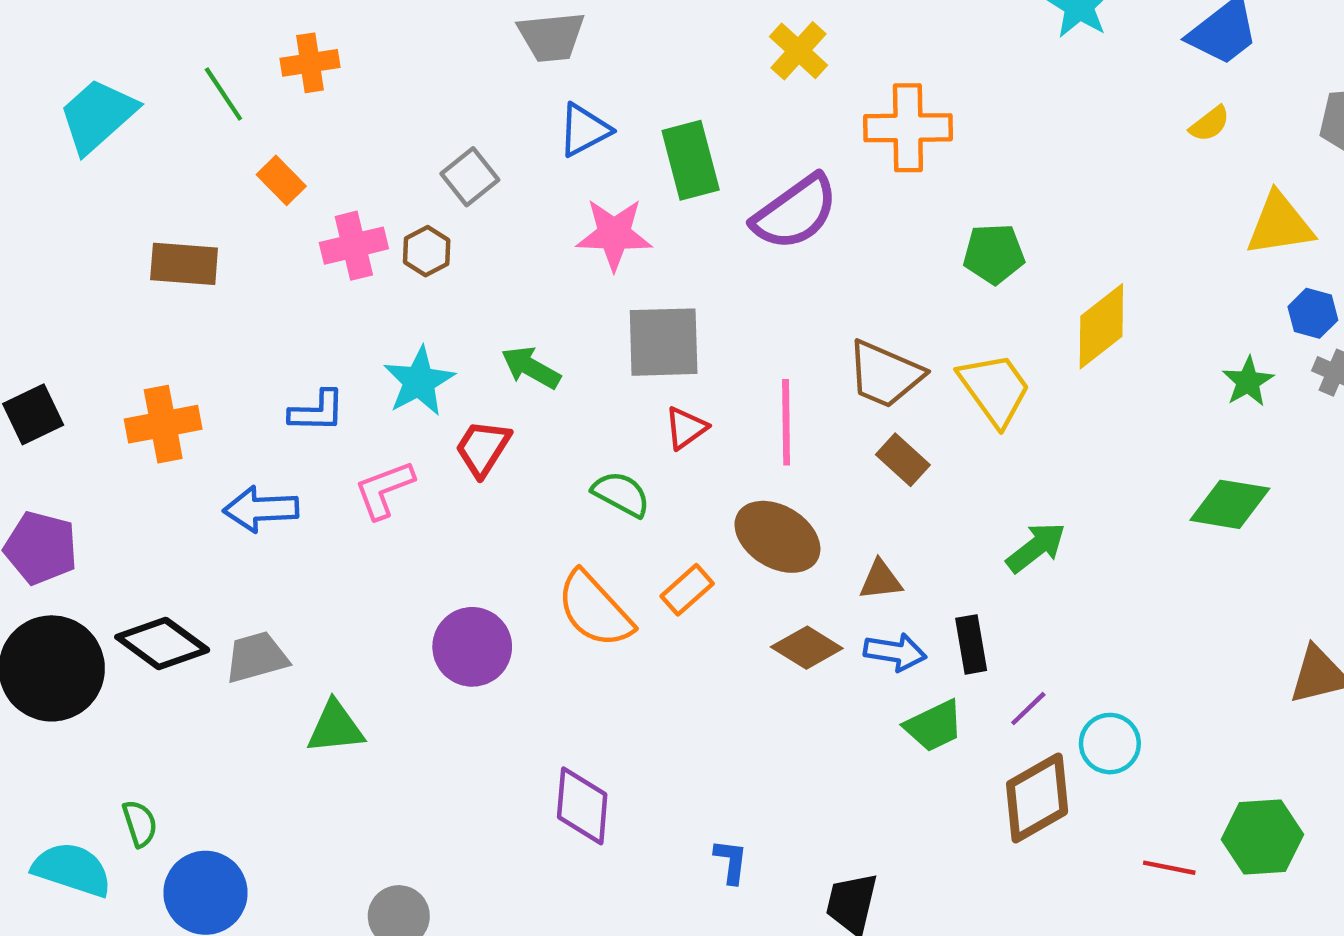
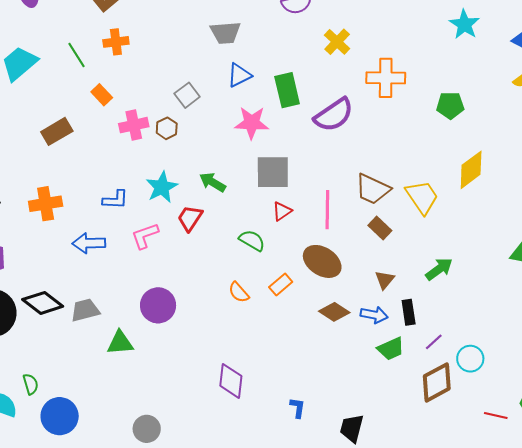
green pentagon: (994, 254) -> (450, 105), moved
brown rectangle: (184, 264) -> (57, 131), turned -36
brown triangle: (881, 580) -> (385, 280), moved, turned -45
orange semicircle: (595, 610) -> (239, 292), size x0.6
purple circle: (472, 647) -> (158, 305), moved

